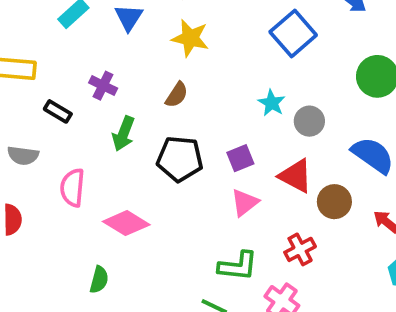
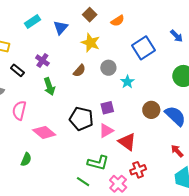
gray circle: (309, 121) -> (108, 68), moved
green arrow: (123, 134) -> (49, 87), turned -48
black pentagon: (180, 159) -> (81, 119), moved
red triangle: (296, 176) -> (127, 142), moved
brown circle: (334, 202) -> (151, 110), moved
red cross: (300, 249) -> (138, 170), moved

